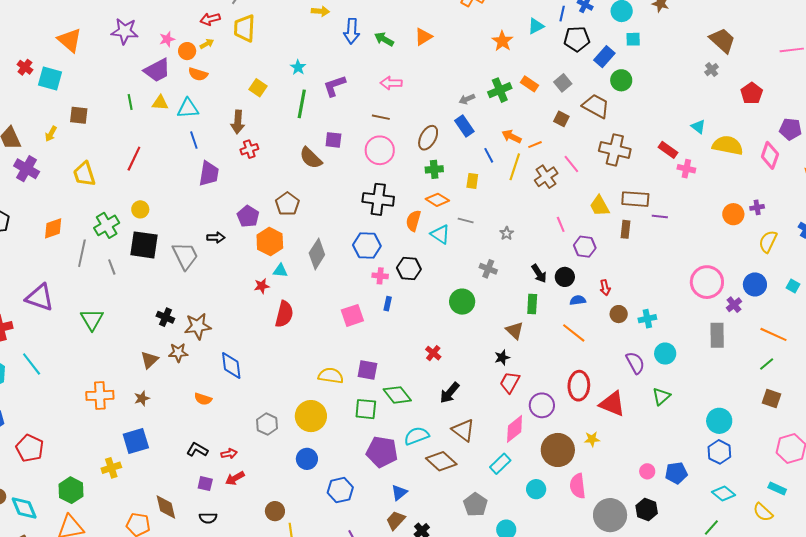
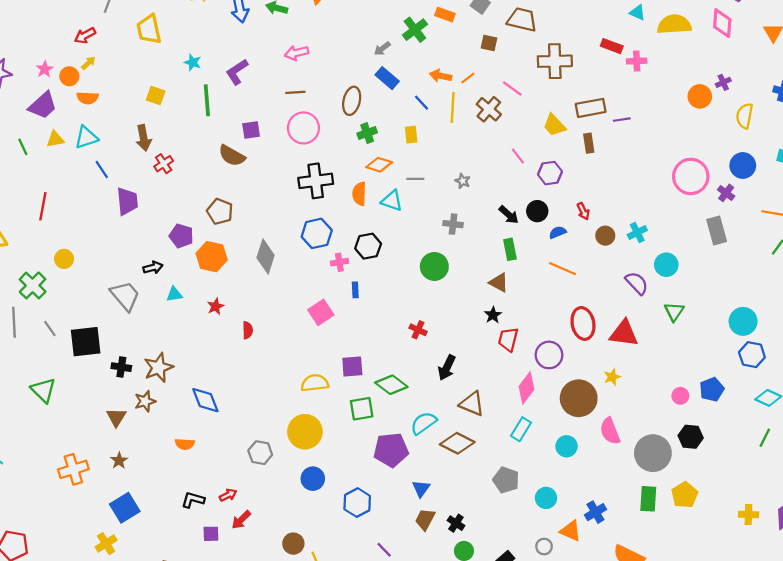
yellow trapezoid: (244, 28) -> (149, 29), moved
black square: (144, 245) -> (86, 342), moved
cyan triangle: (280, 271) -> (174, 294), moved
red semicircle: (284, 314) -> (248, 330), size x0.6

